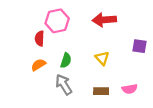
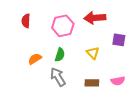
pink hexagon: (57, 21) -> (63, 26), moved
red semicircle: (40, 38) -> (26, 21), moved
purple square: (139, 46) -> (119, 40), moved

